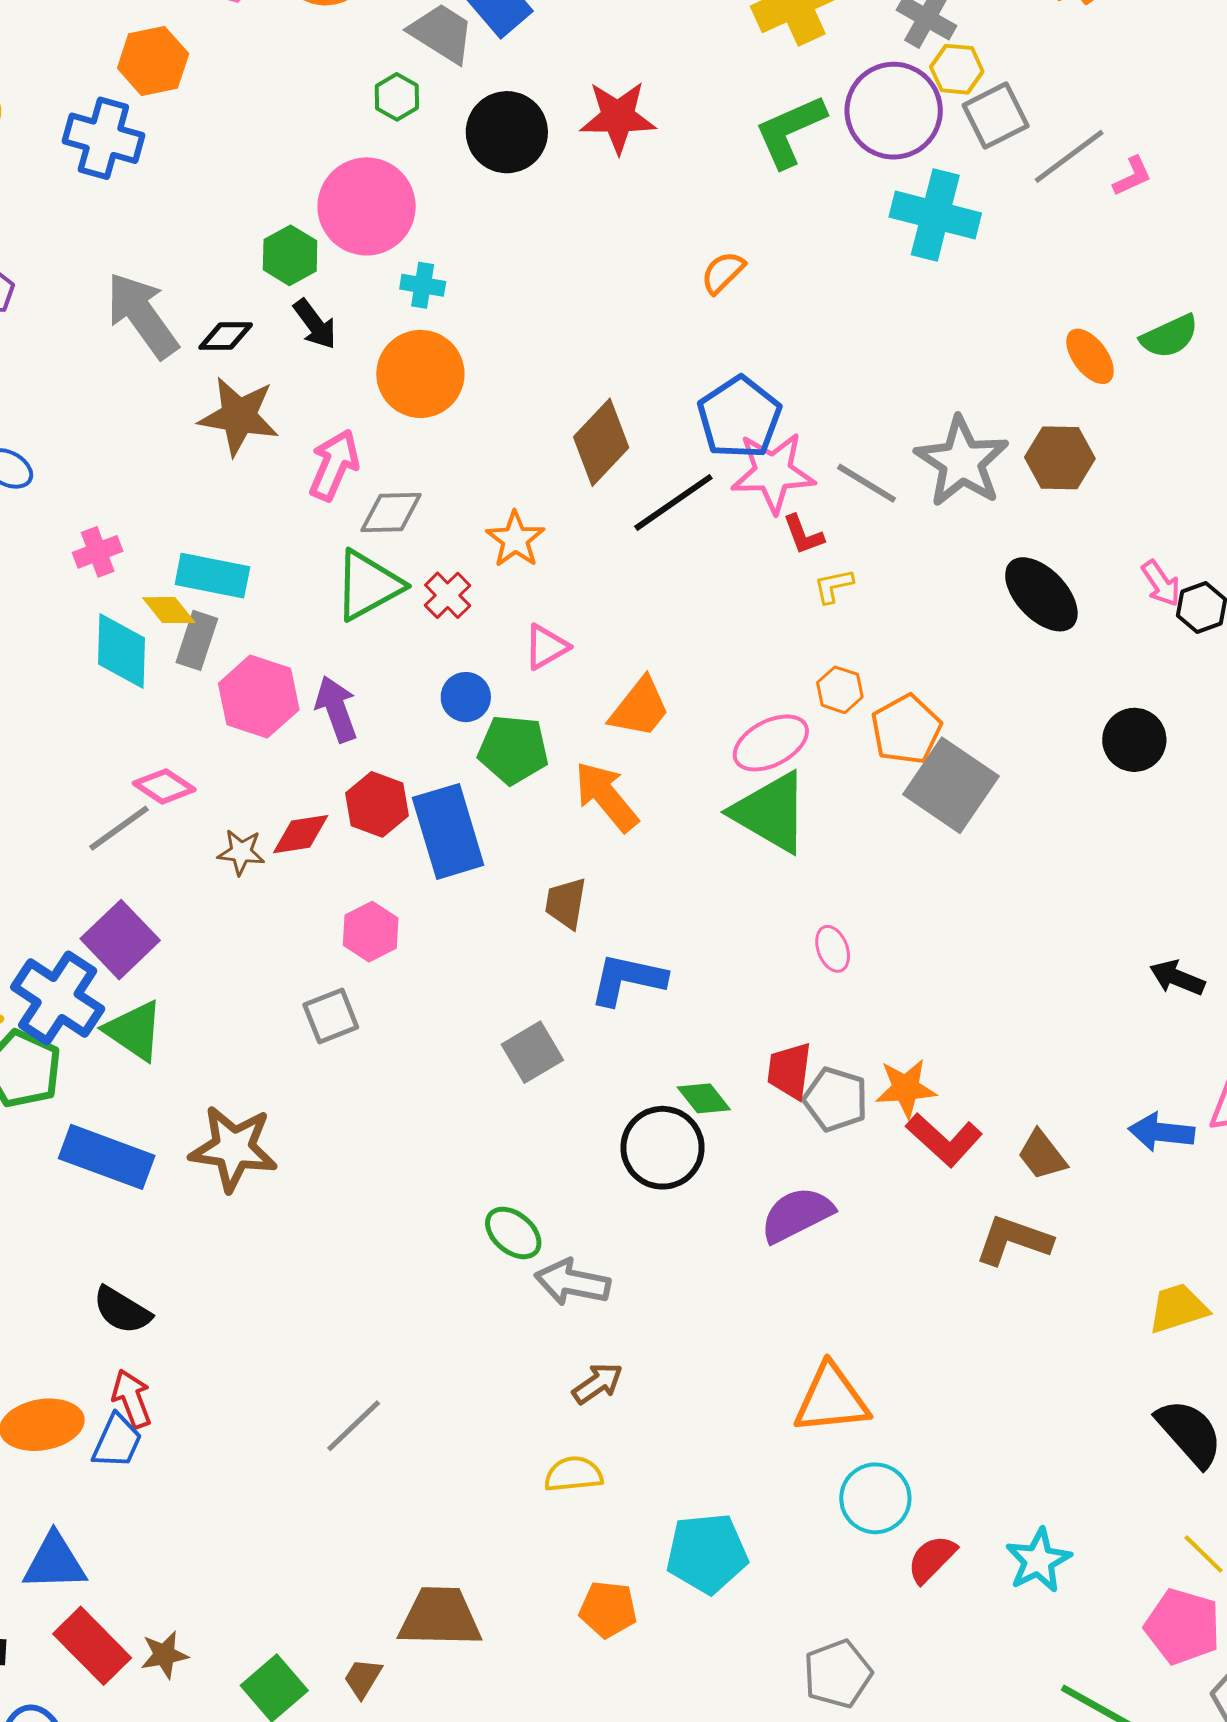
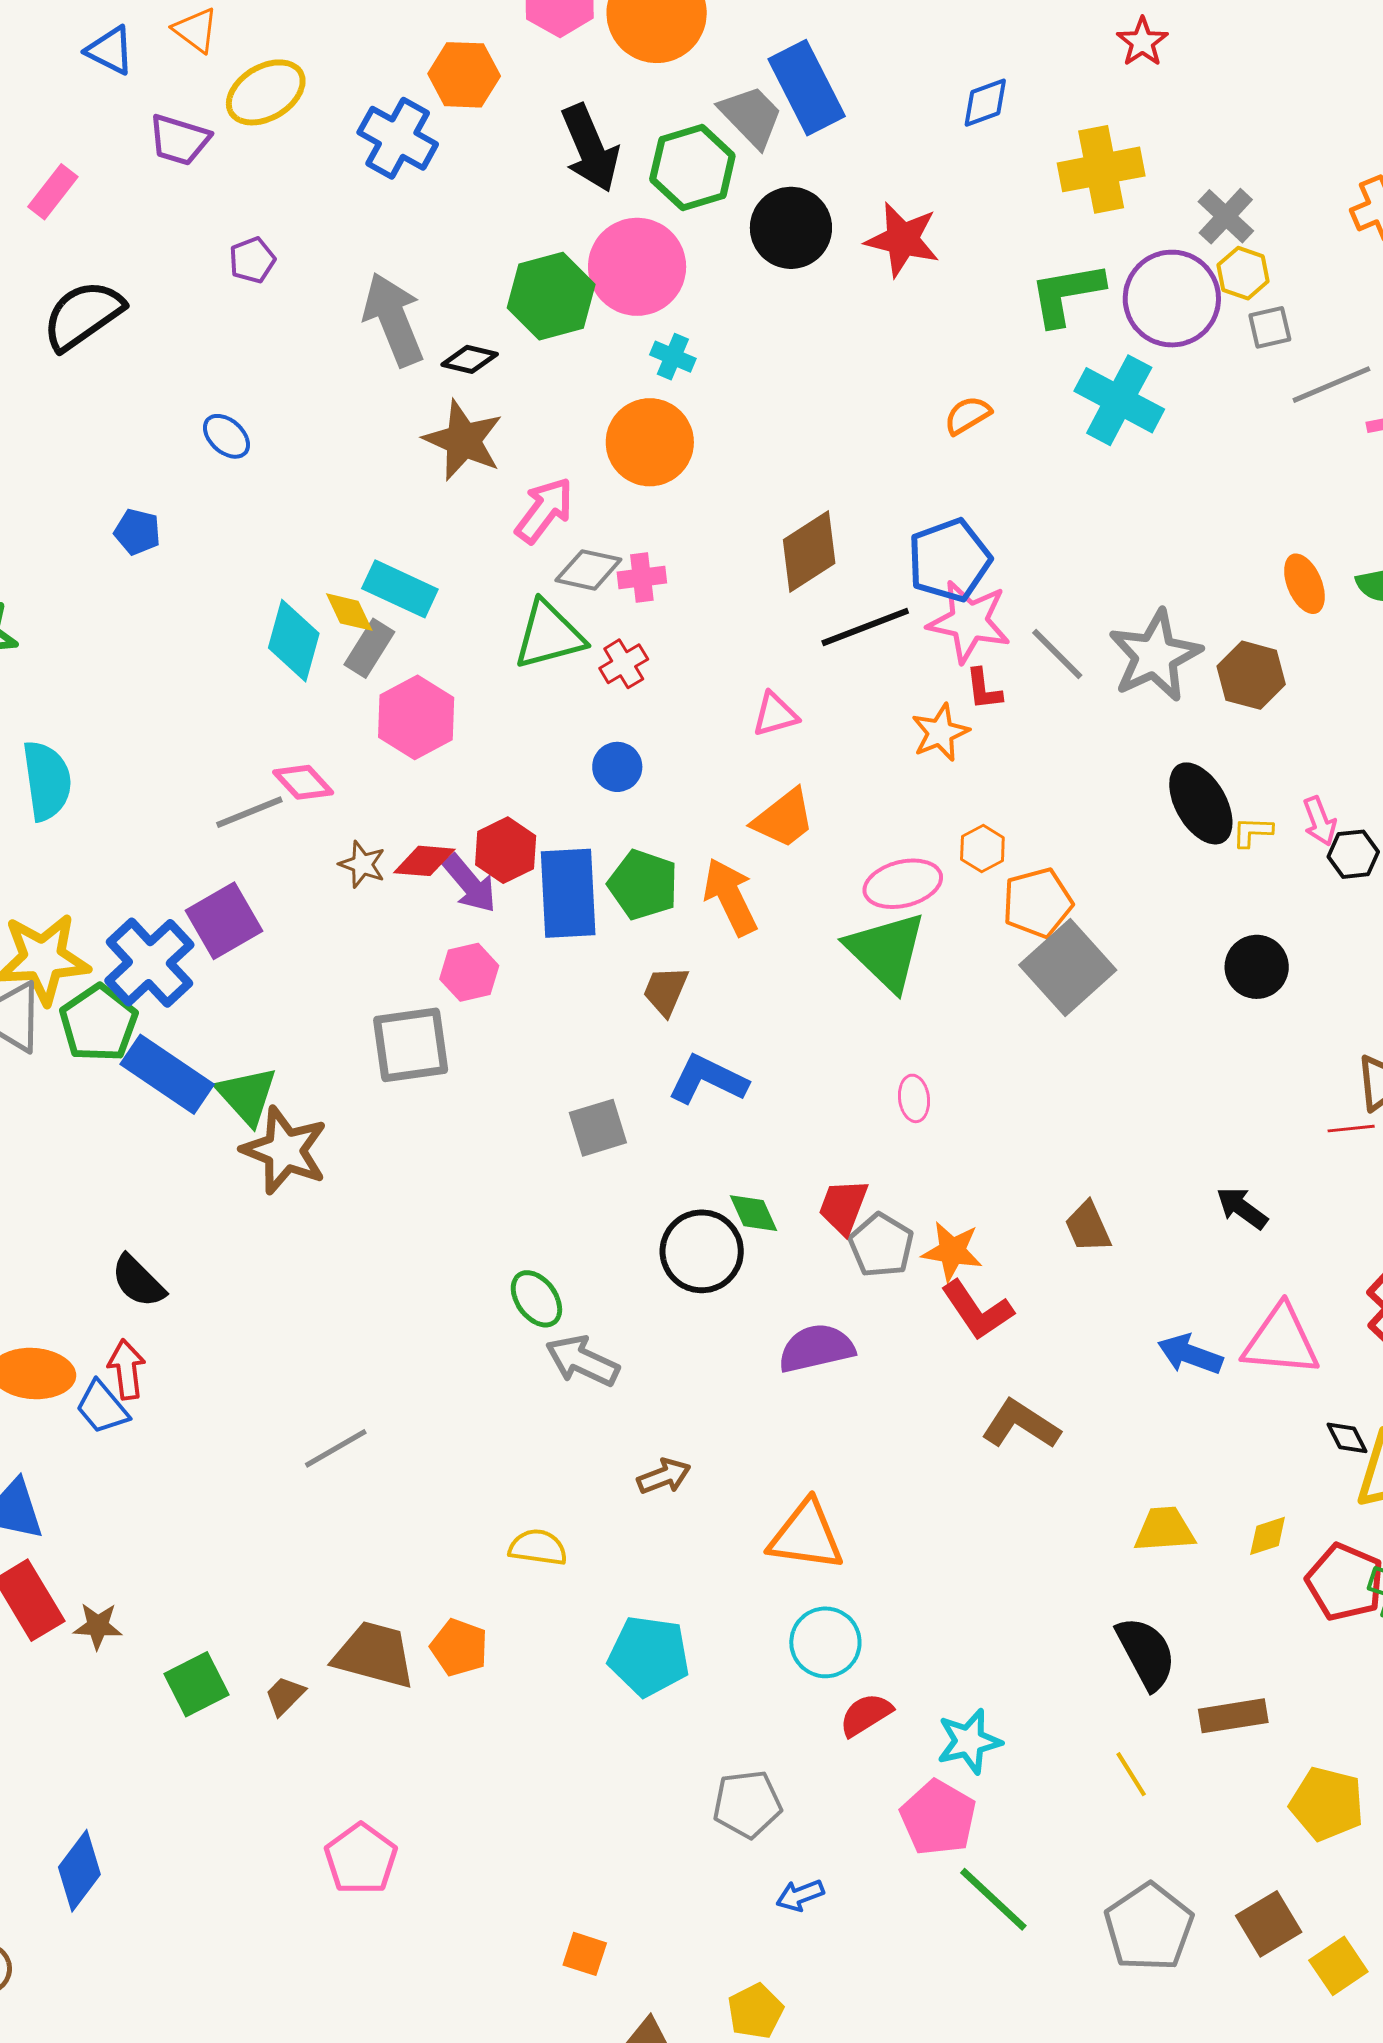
green hexagon: (397, 97) -> (692, 168), size x1.8
gray square: (996, 116) -> (1270, 327), size x0.7
cyan cross: (935, 215) -> (1119, 400), moved
green hexagon: (290, 255) -> (551, 296), size x1.5
black arrow: (315, 324) -> (590, 148), moved, size x1.6
orange star: (515, 539) -> (940, 733), moved
pink cross: (98, 552) -> (642, 577), moved
yellow L-shape: (834, 586) -> (1252, 832), moved
pink triangle: (546, 647) -> (775, 714), moved
purple arrow: (336, 709) -> (470, 883), moved, turned 146
green pentagon: (513, 750) -> (643, 885), moved
gray square: (331, 1016) -> (411, 1045), size x1.5
green triangle: (134, 1031) -> (247, 1096), moved
brown trapezoid: (1042, 1155) -> (1088, 1227), moved
blue rectangle: (107, 1157) -> (167, 1074), moved
brown arrow: (598, 1383) -> (664, 1476), moved
blue trapezoid: (117, 1441) -> (102, 1407), turned 102
orange pentagon: (608, 1609) -> (459, 1647), moved
pink pentagon: (1183, 1626) -> (938, 1818), moved

